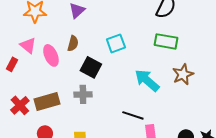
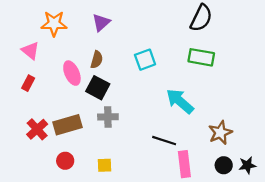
pink triangle: (28, 45) -> (30, 51), moved
black square: (91, 67) -> (98, 88), moved
brown star: (183, 74) -> (220, 133), moved

